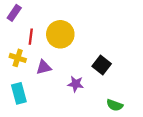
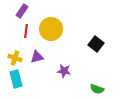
purple rectangle: (14, 13) -> (22, 11), moved
yellow cross: (18, 58) -> (15, 58), moved
black square: (102, 65) -> (96, 44), moved

